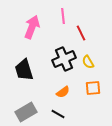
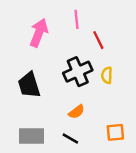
yellow semicircle: (88, 62) -> (107, 75), turned 32
orange square: (93, 88) -> (115, 132), moved
gray rectangle: (26, 112) -> (32, 136), turned 30

